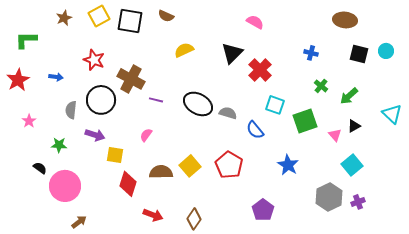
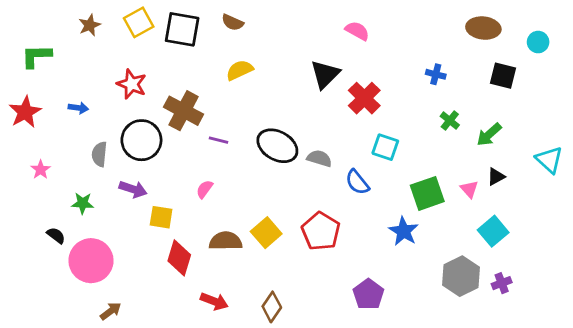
yellow semicircle: (184, 50) -> (240, 70), moved
cyan circle: (386, 51) -> (538, 42), moved
green square: (305, 121) -> (427, 193), moved

